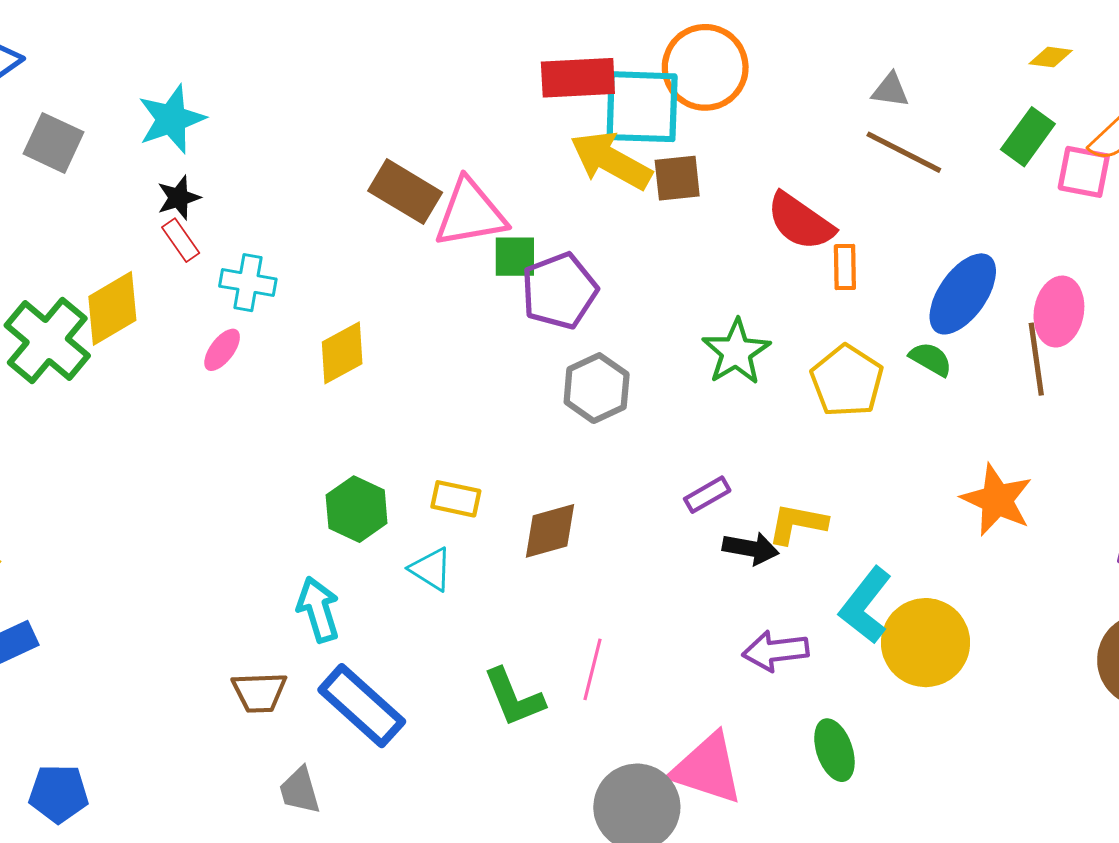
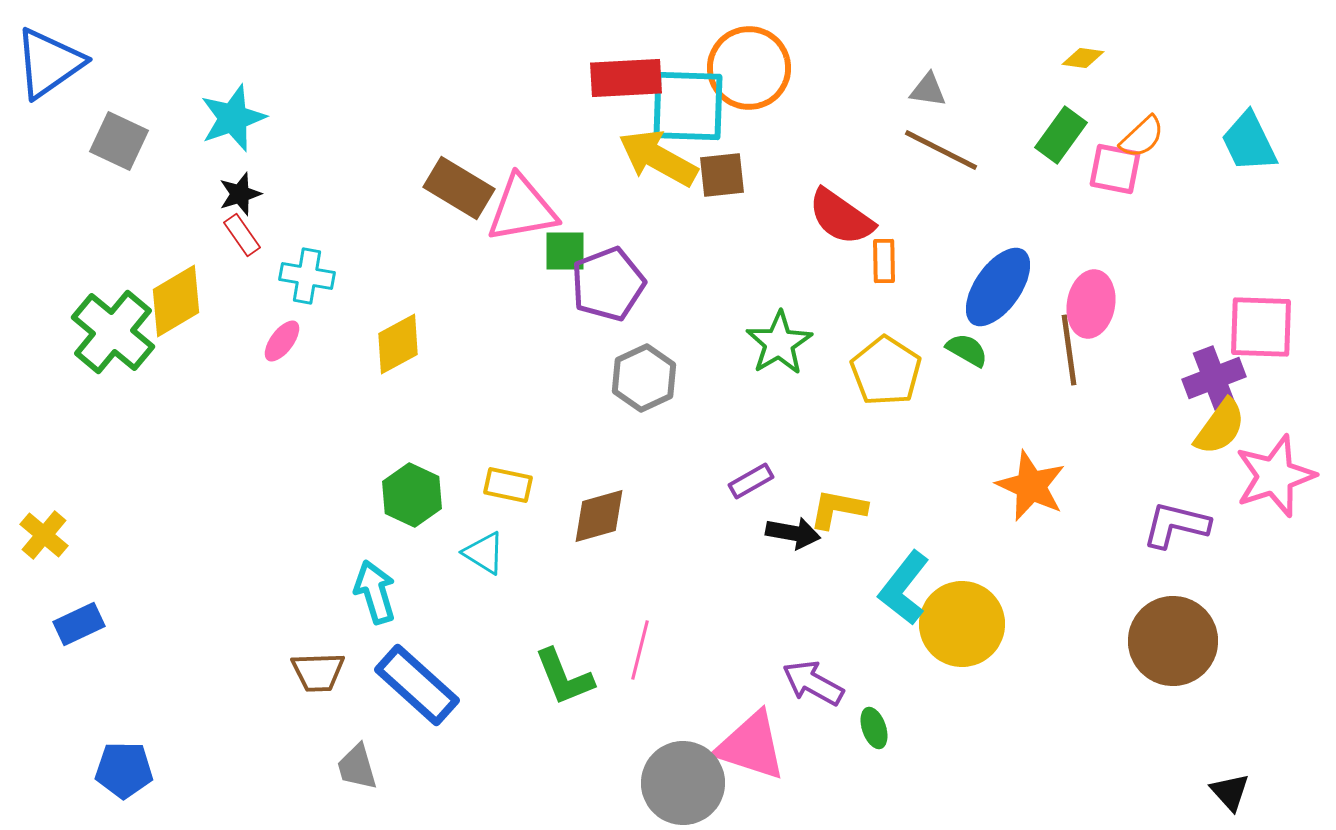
purple arrow: (776, 651) -> (813, 683), moved, turned 36
green ellipse: (834, 750) -> (874, 728), size x0.7

